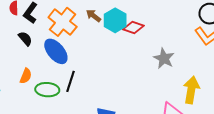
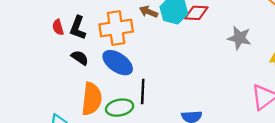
orange cross: (63, 22) -> (116, 28), turned -32
orange semicircle: (26, 76) -> (92, 99), size x1.8

